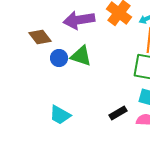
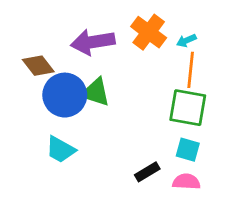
blue circle: (59, 58) -> (65, 95), size x1.8
cyan trapezoid: (60, 115) -> (61, 150), moved

